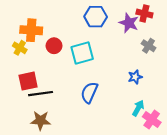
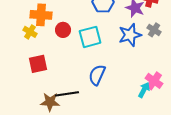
blue star: (135, 77) -> (130, 35), moved, size x1.6
black line: (41, 94) -> (67, 94), moved
pink cross: (152, 120) -> (154, 81), moved

